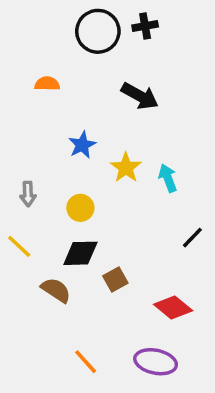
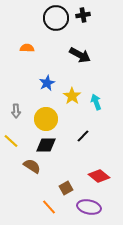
yellow circle: (80, 208) -> (46, 119), size x1.5
black line: (192, 238) -> (83, 136), moved
brown square: (115, 280) -> (66, 188), moved

